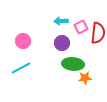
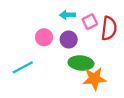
pink circle: (23, 41) -> (44, 37), moved
orange star: (85, 78) -> (94, 79), size x1.5

